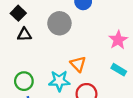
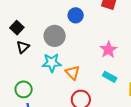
black triangle: (24, 35) -> (23, 47), turned -40
cyan star: (59, 81) -> (52, 63), moved

